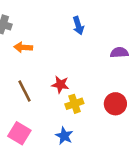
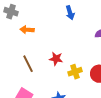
yellow cross: (74, 104) -> (75, 72), moved

